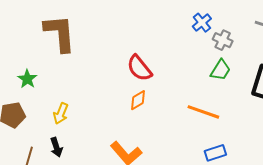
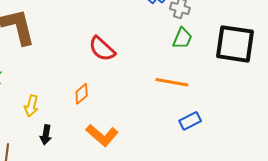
orange diamond: (138, 100) -> (82, 94), moved
black arrow: (56, 147) -> (46, 135), moved, turned 36

